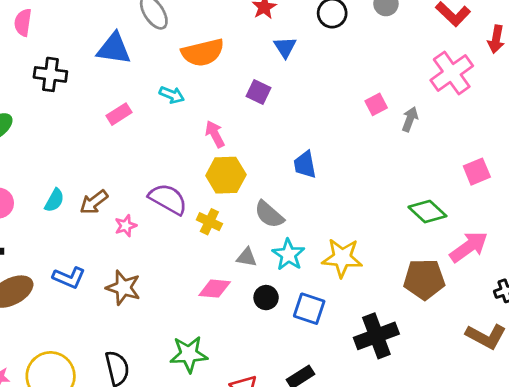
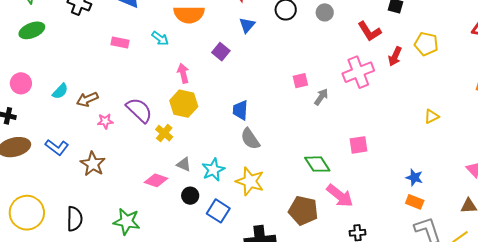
pink rectangle: (119, 114) -> (120, 43), turned 30
gray semicircle: (269, 214) -> (250, 139), moved
pink arrow: (469, 247) -> (340, 196), turned 60

